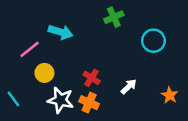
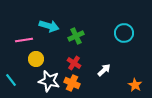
green cross: (114, 17) -> (76, 36), moved
pink line: (30, 49) -> (24, 40), turned 30
orange star: (170, 95) -> (135, 85), moved

